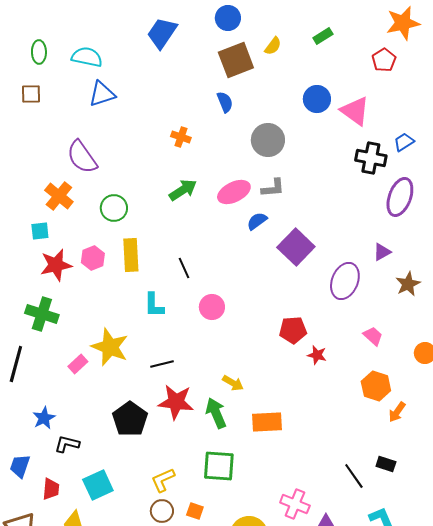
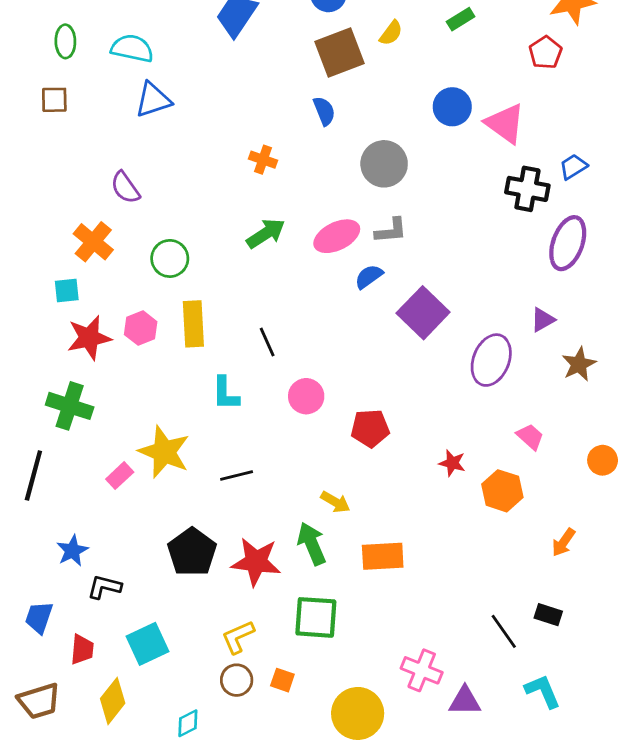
purple semicircle: (82, 157) -> (125, 187), size x0.7
red pentagon: (293, 330) -> (370, 428), moved
orange hexagon: (376, 386) -> (502, 491), moved
red star: (176, 402) -> (256, 562), moved

